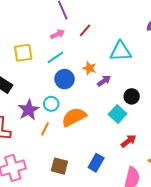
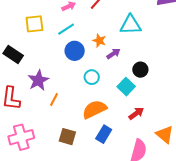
cyan circle: (51, 104) -> (92, 77), moved
orange semicircle: (74, 117) -> (94, 109), moved

